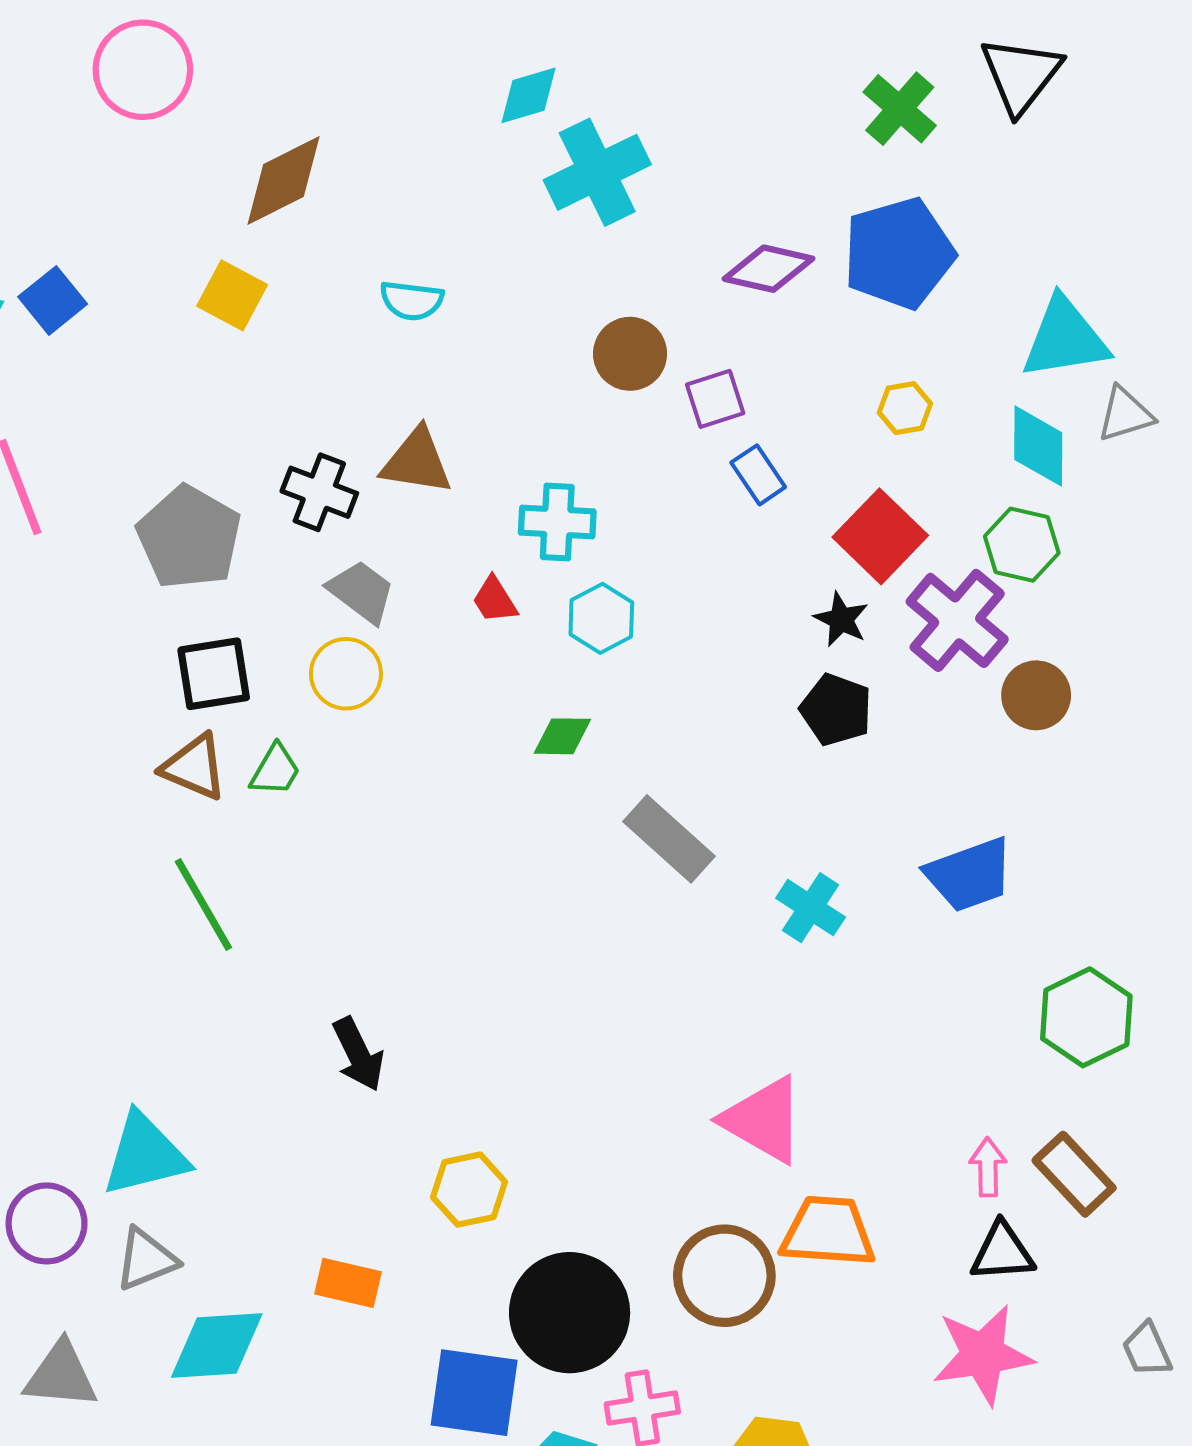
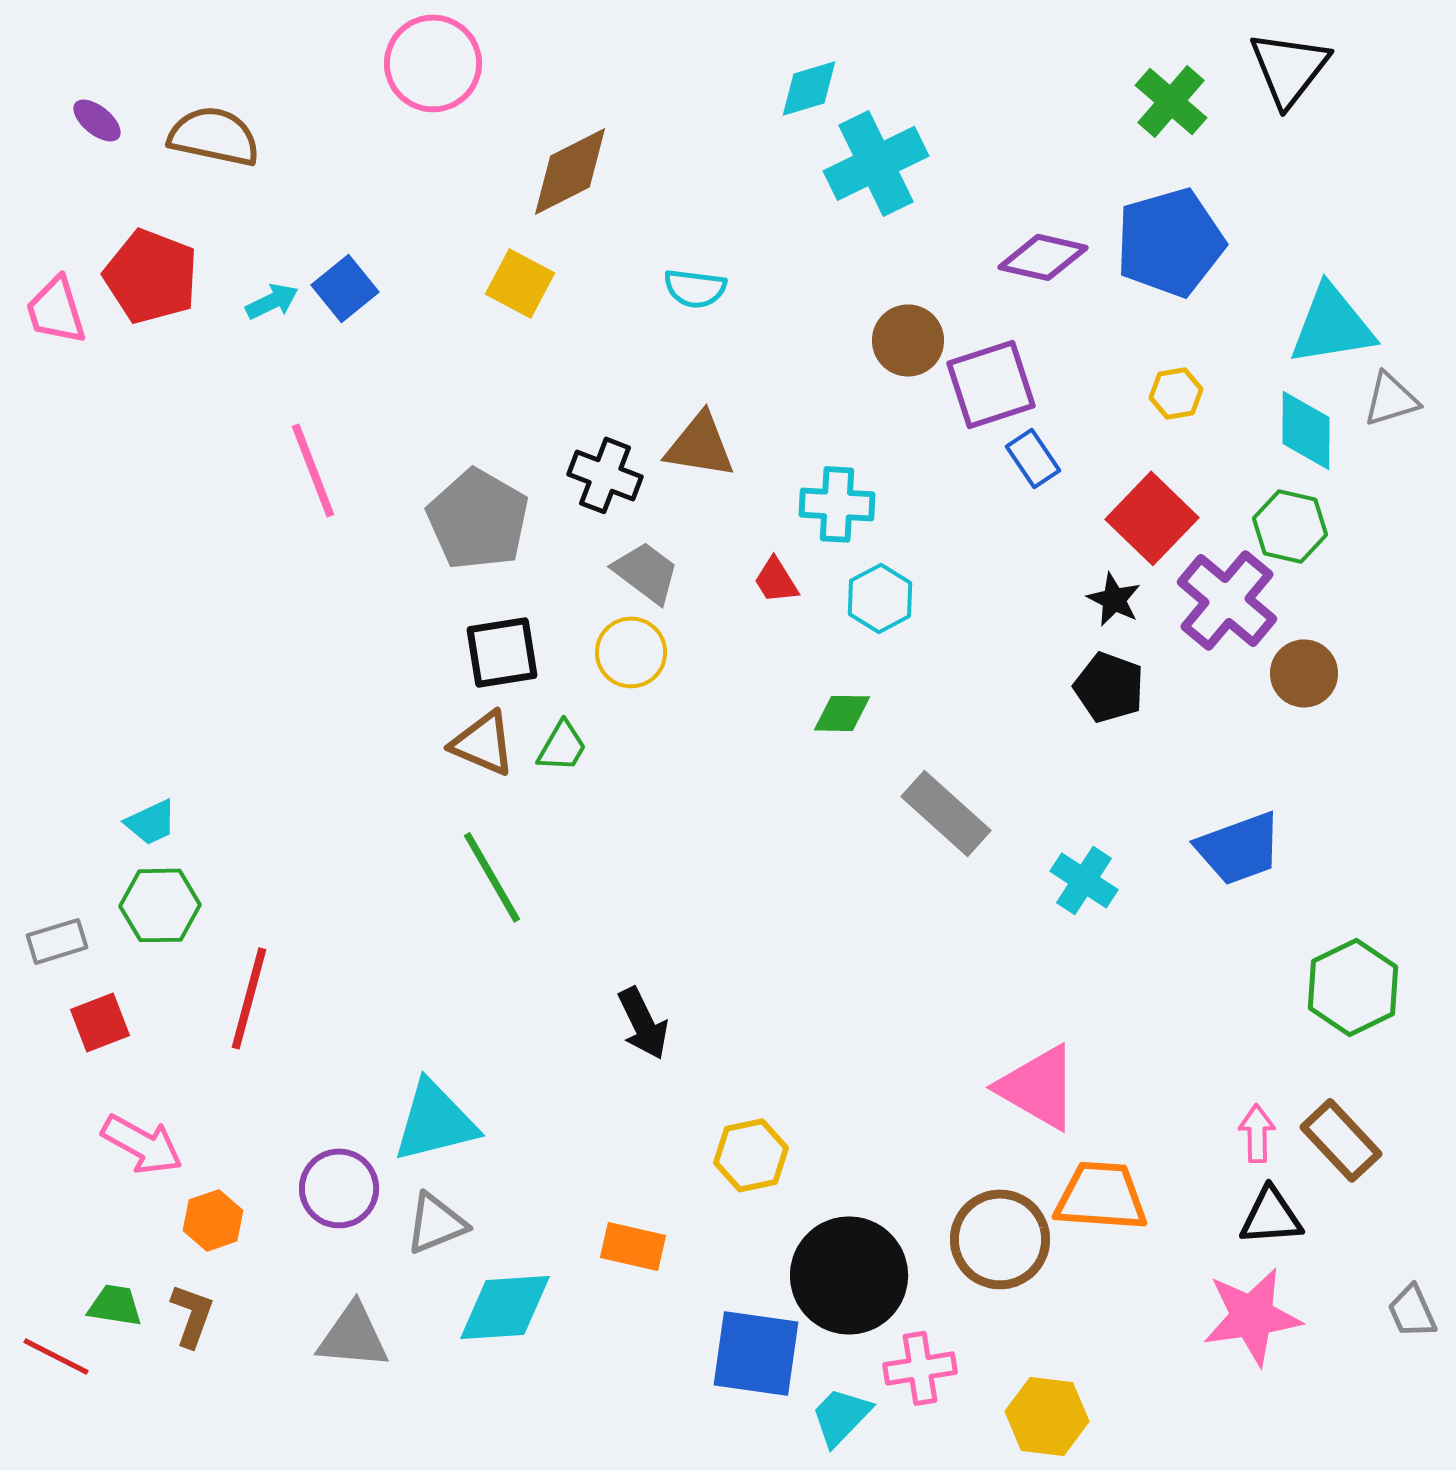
purple square: (715, 399) -> (991, 384), size x1.5

